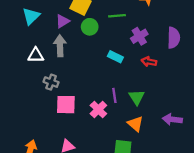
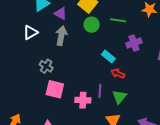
purple triangle: (63, 21) -> (61, 13), moved, turned 48
white triangle: (36, 55) -> (30, 32), moved, turned -42
red arrow: (149, 62) -> (118, 74), moved
pink cross: (98, 110) -> (83, 100), turned 35

